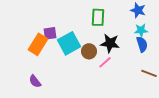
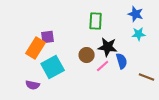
cyan square: (69, 43) -> (53, 67), moved
blue semicircle: (142, 44) -> (122, 61), moved
purple semicircle: (35, 81) -> (33, 85), turned -40

